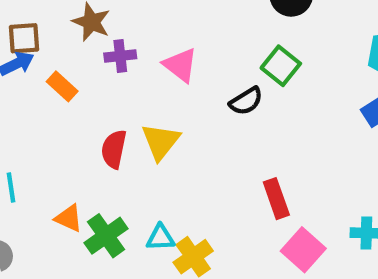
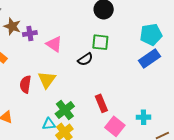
purple cross: (120, 56) -> (30, 34), moved
green square: (281, 66) -> (100, 42), turned -30
green cross: (106, 236) -> (65, 110), moved

